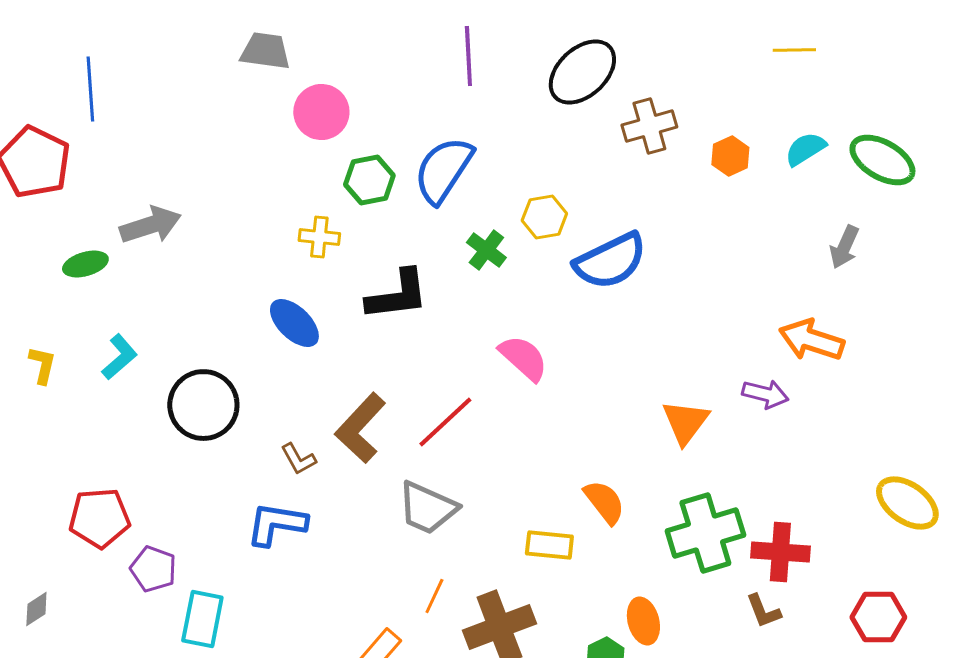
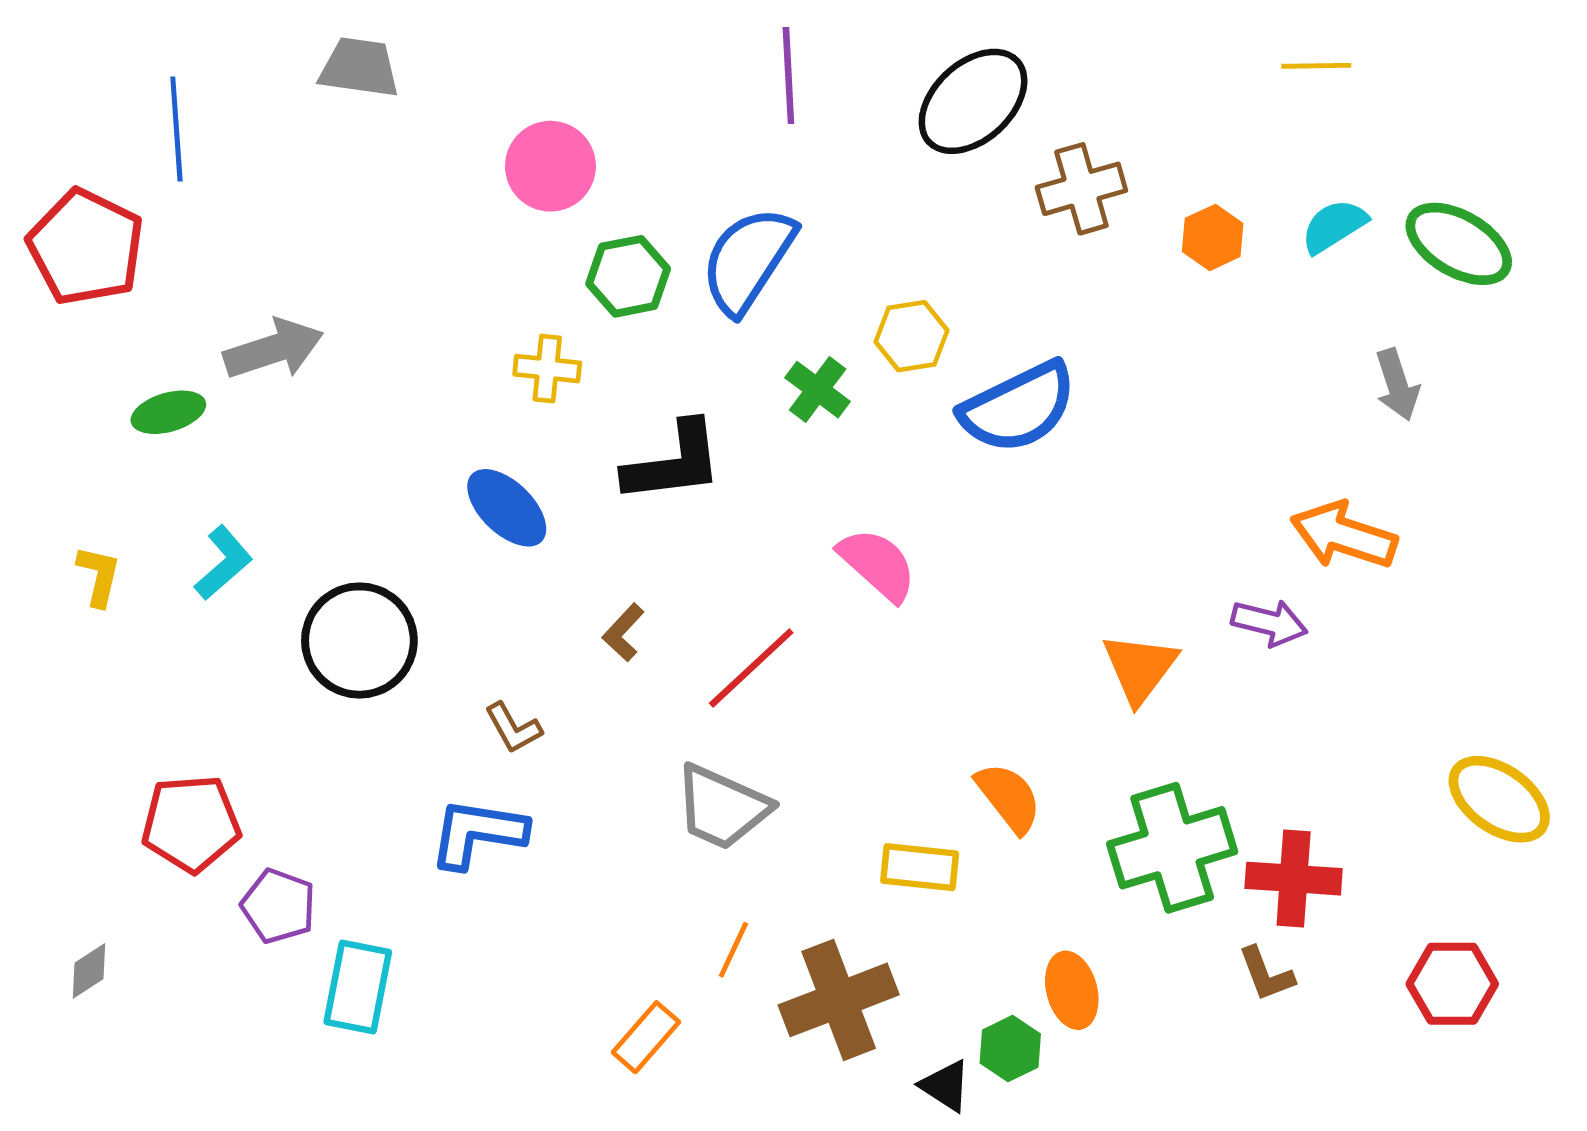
gray trapezoid: (265, 51) -> (359, 67), moved
gray arrow: (844, 247) -> (1397, 385), turned -42
brown L-shape: (360, 428) -> (623, 632), moved, size x0.5

